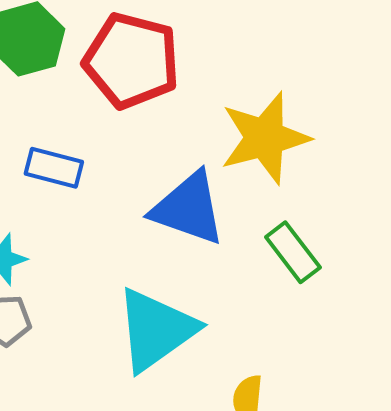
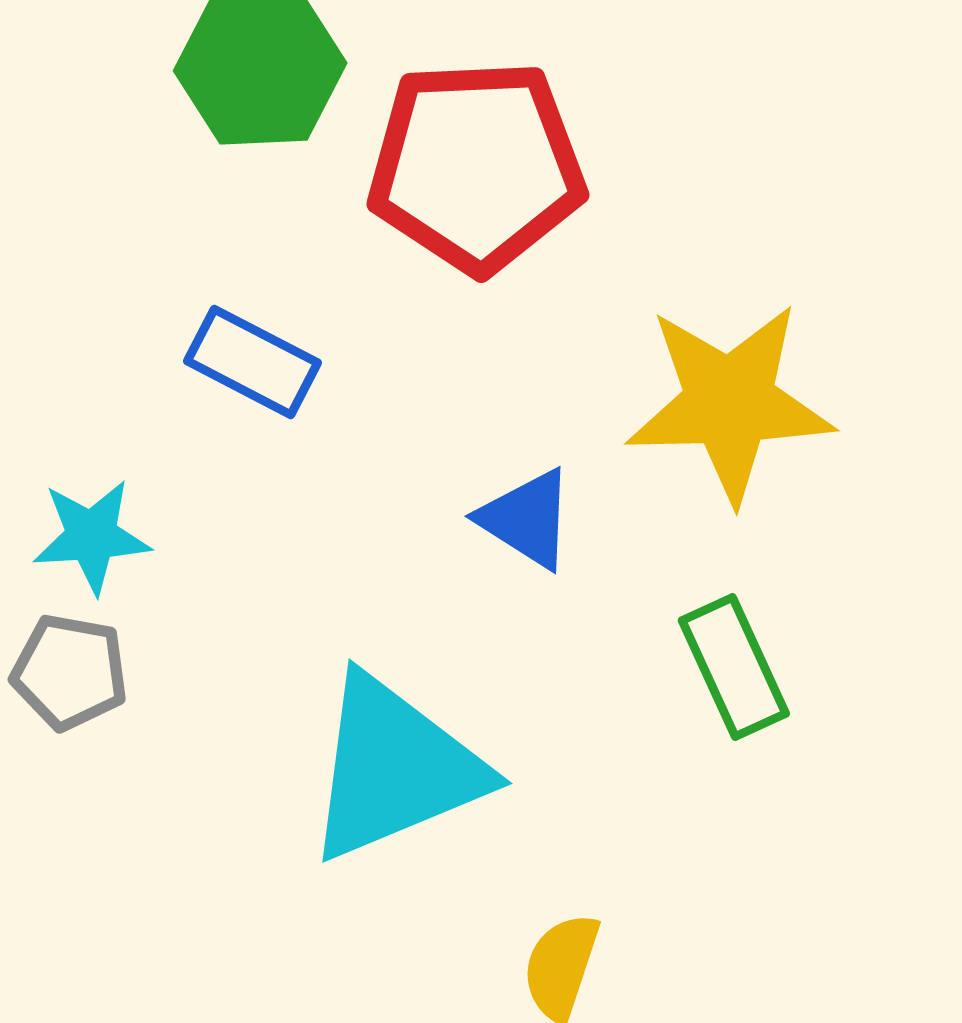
red pentagon: (132, 61) -> (476, 166), turned -30
blue triangle: (188, 208) -> (527, 519), size x0.6

